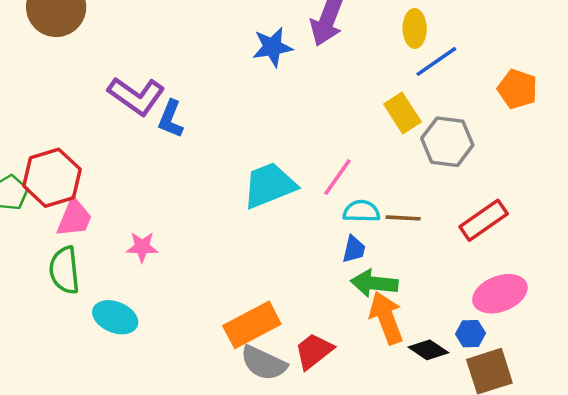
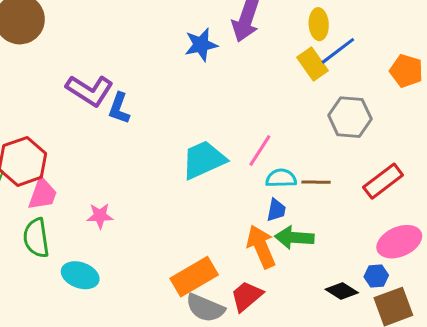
yellow rectangle: (402, 113) -> (313, 64), moved
orange arrow: (386, 318) -> (261, 247), moved

